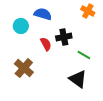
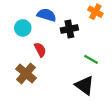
black cross: (64, 37) -> (69, 29), moved
red semicircle: (46, 44) -> (40, 50), moved

